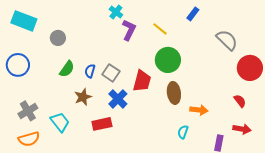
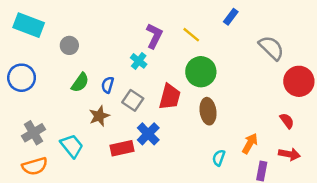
cyan cross: (116, 12) -> (139, 61), moved
gray square: (111, 73) -> (133, 100), moved
blue cross: (118, 99) -> (148, 134), moved
orange arrow: (199, 110) -> (250, 143), moved, turned -66

